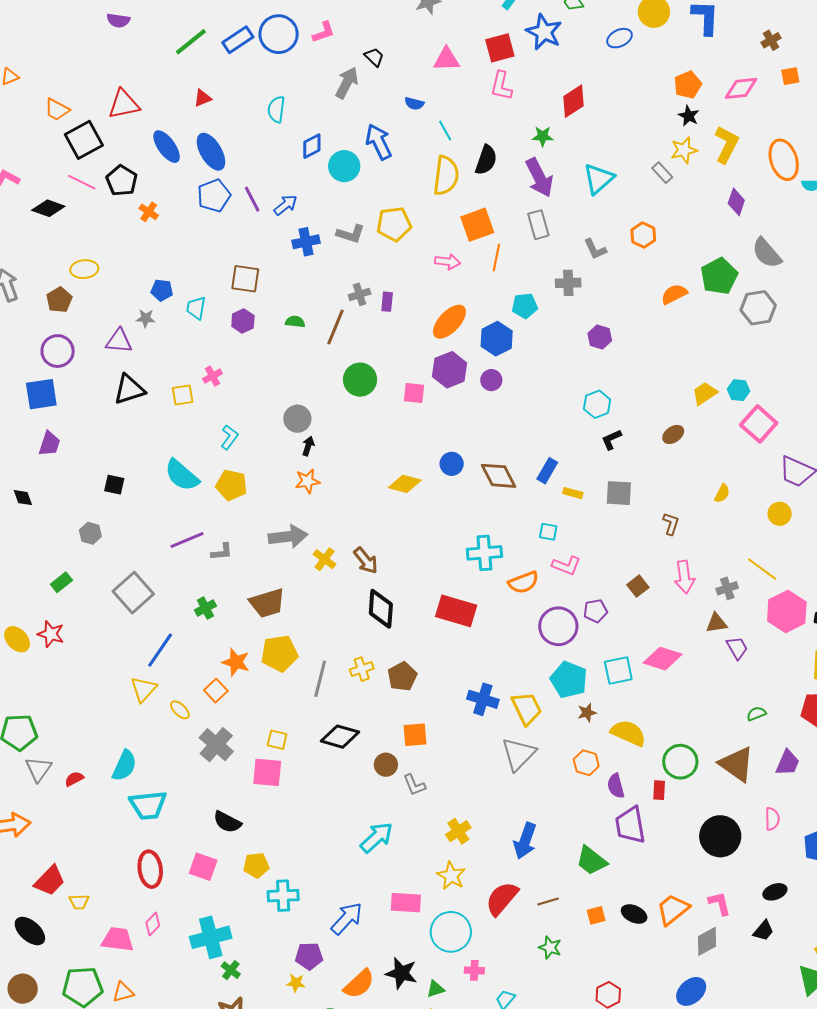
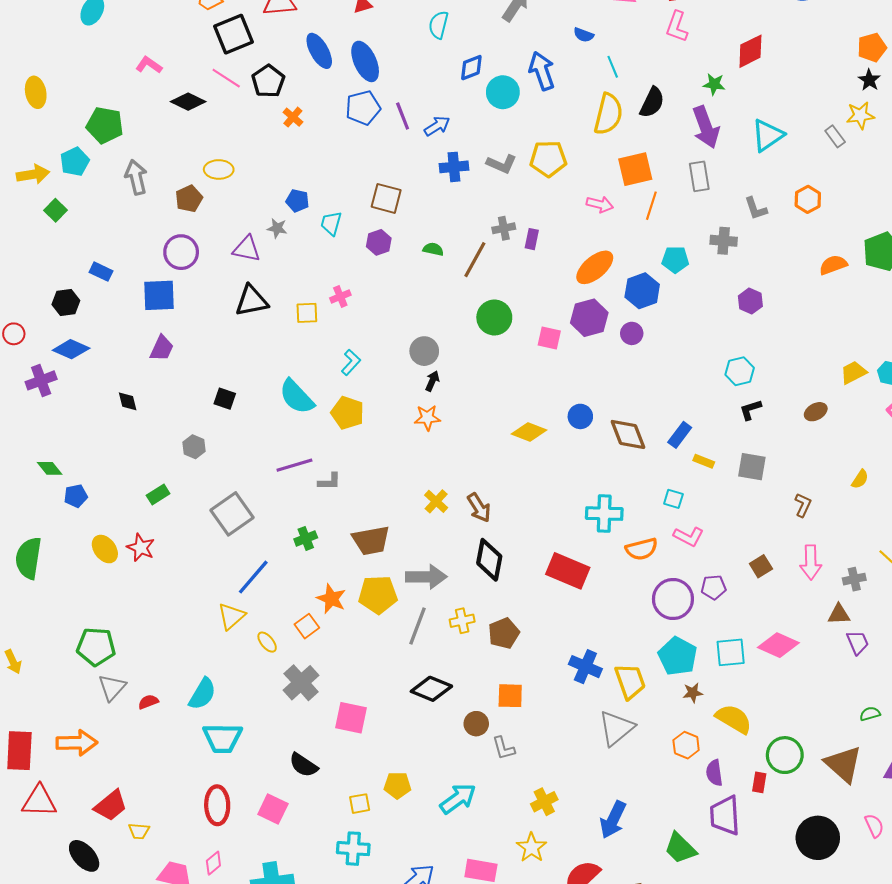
gray arrow: (288, 537) -> (426, 577), moved
yellow square: (277, 740) -> (360, 804), moved, turned -30
pink semicircle: (772, 819) -> (874, 826), turned -30
yellow pentagon: (256, 865) -> (397, 785), moved

